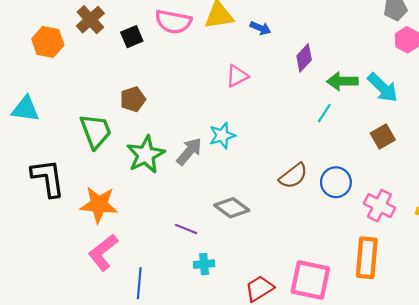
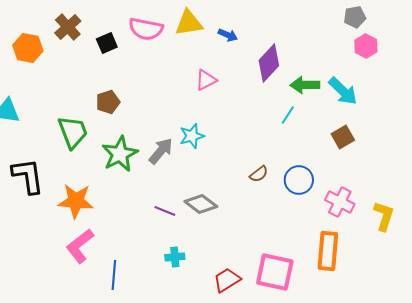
purple diamond: (304, 58) -> (269, 63), size x1.4
brown semicircle: (293, 176) -> (259, 174), size x0.7
purple line: (186, 229) -> (165, 211), moved

